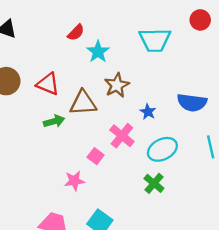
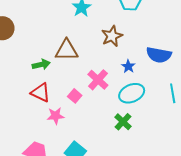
red triangle: (48, 84) -> (40, 93), moved
brown star: (117, 85) -> (112, 36), moved
blue star: (148, 112) -> (128, 66), moved

